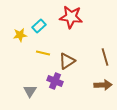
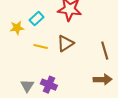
brown triangle: (67, 61) -> (65, 43), moved
purple cross: (55, 81) -> (49, 85), moved

